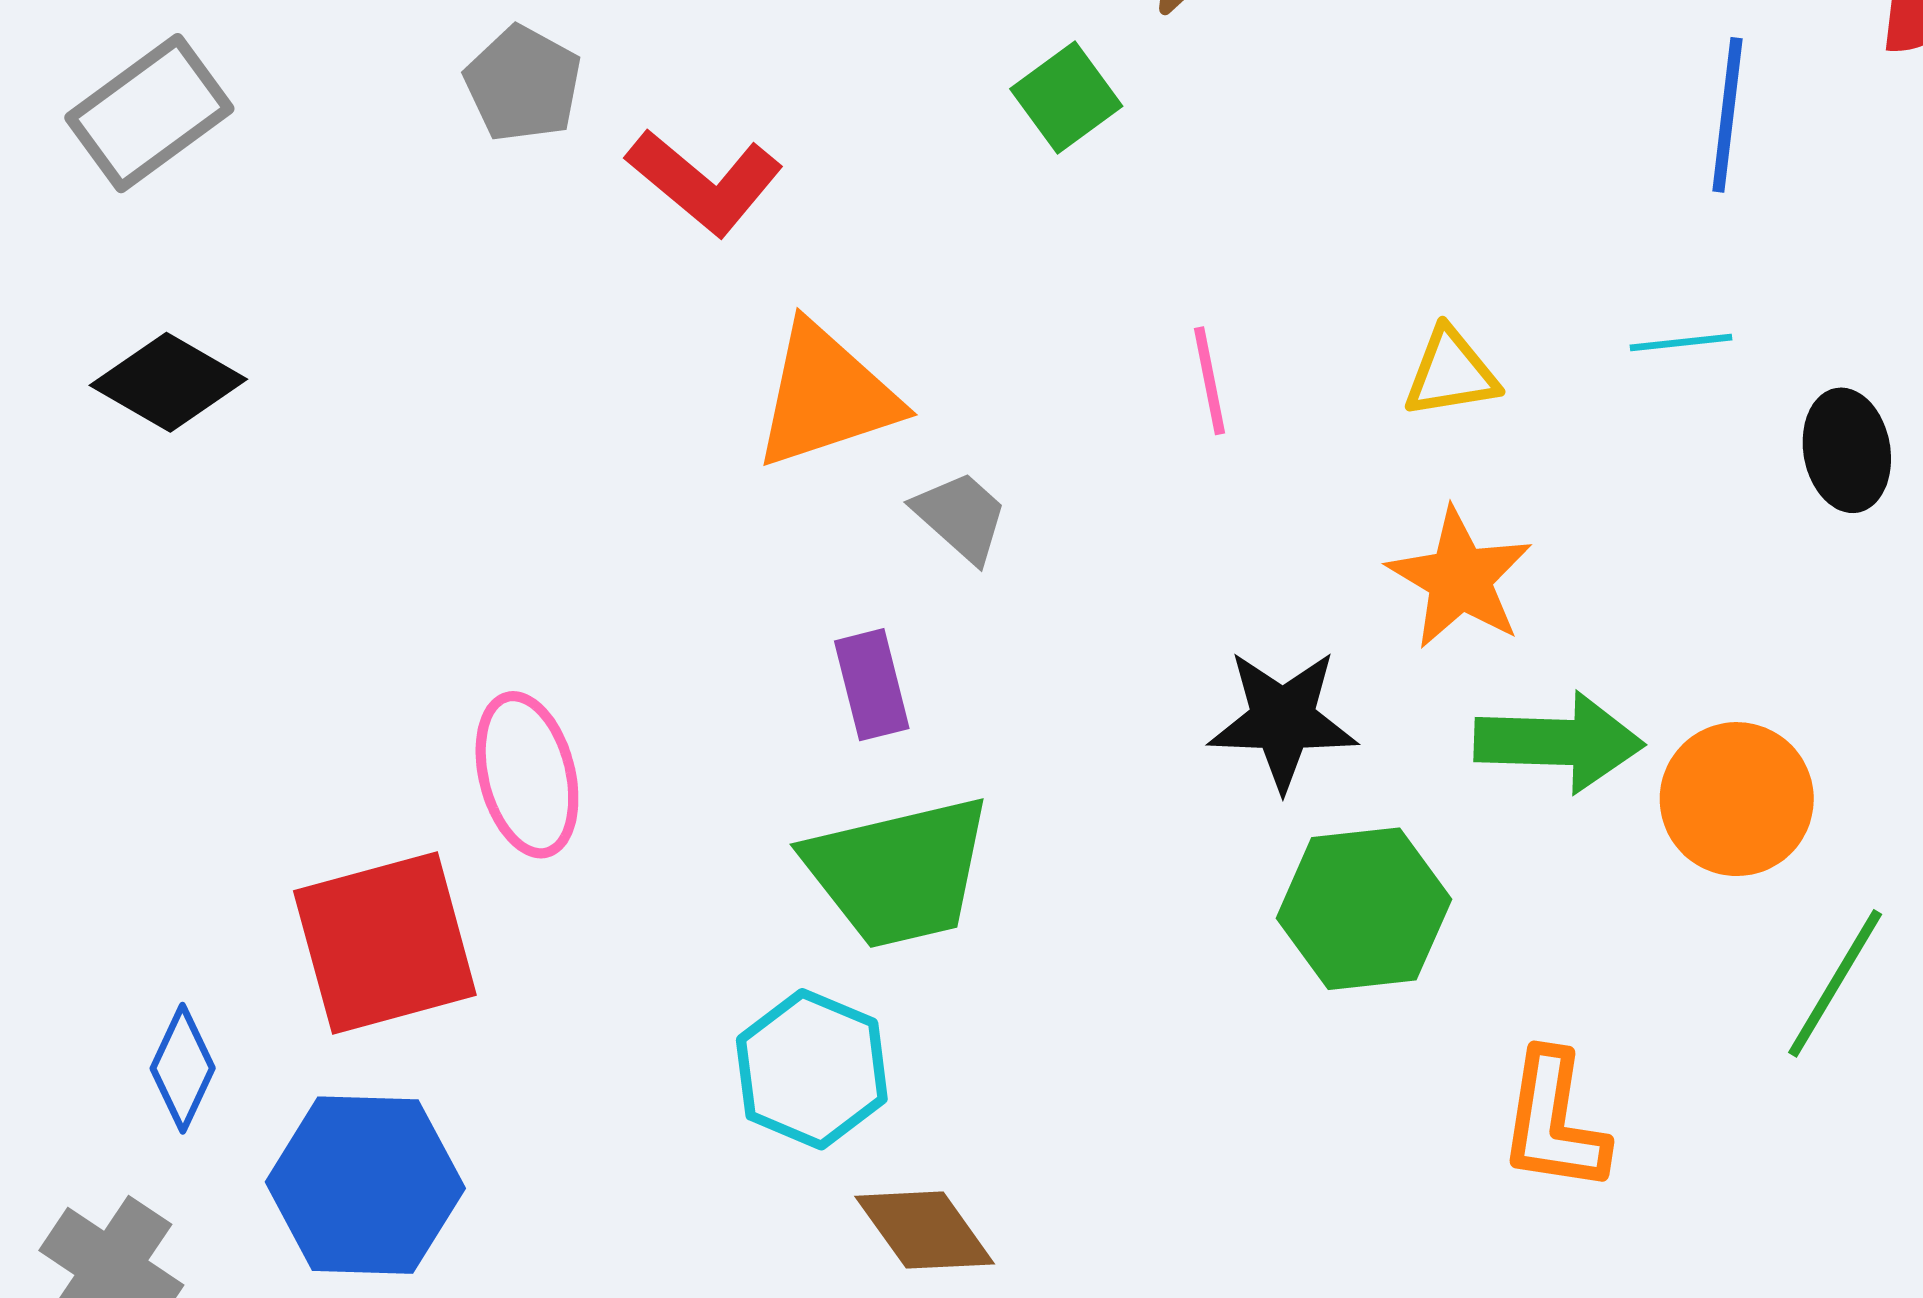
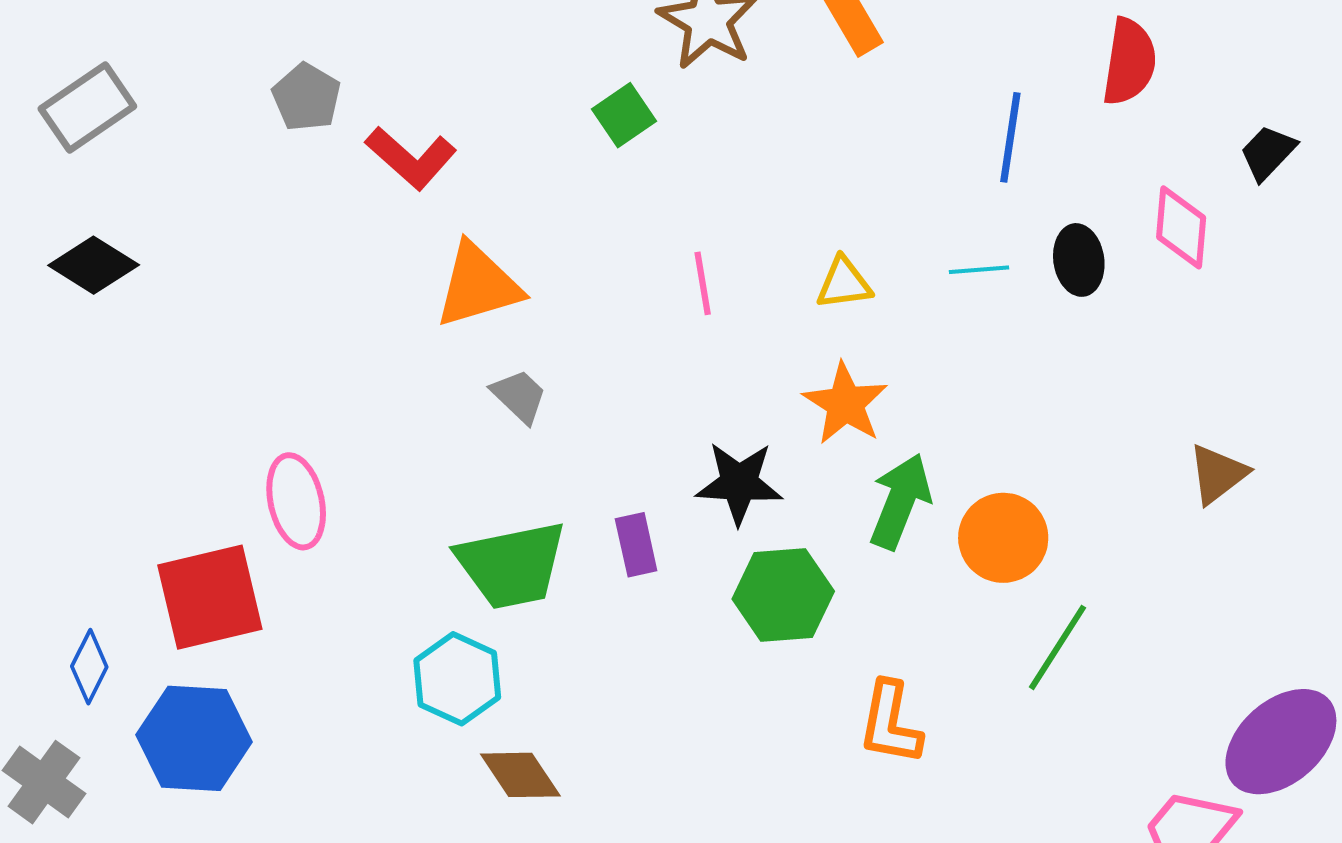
black ellipse: (1847, 450) -> (1079, 260), moved
gray trapezoid: (961, 517) -> (519, 396), moved
purple rectangle: (872, 685) -> (636, 545), moved
green arrow: (1559, 742) -> (900, 501), turned -72

